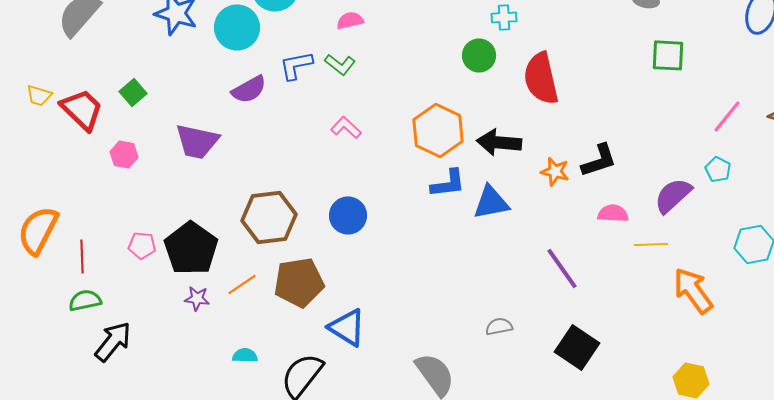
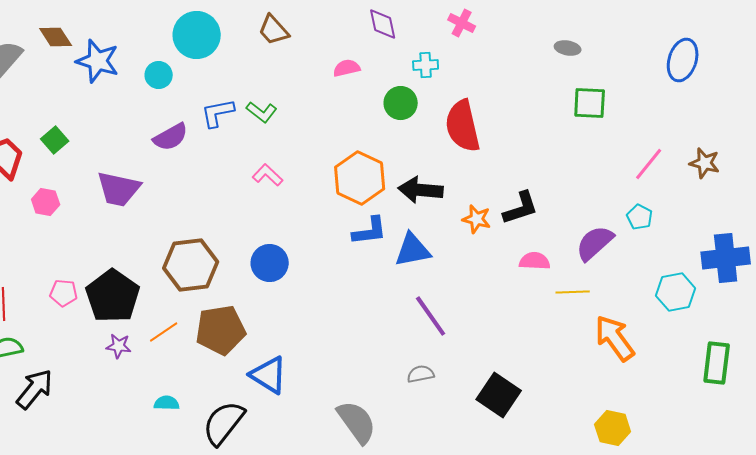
pink semicircle: (350, 20) -> (347, 68), moved
cyan circle: (237, 27) -> (159, 75), size x0.6
purple line: (562, 268) -> (431, 316), moved

